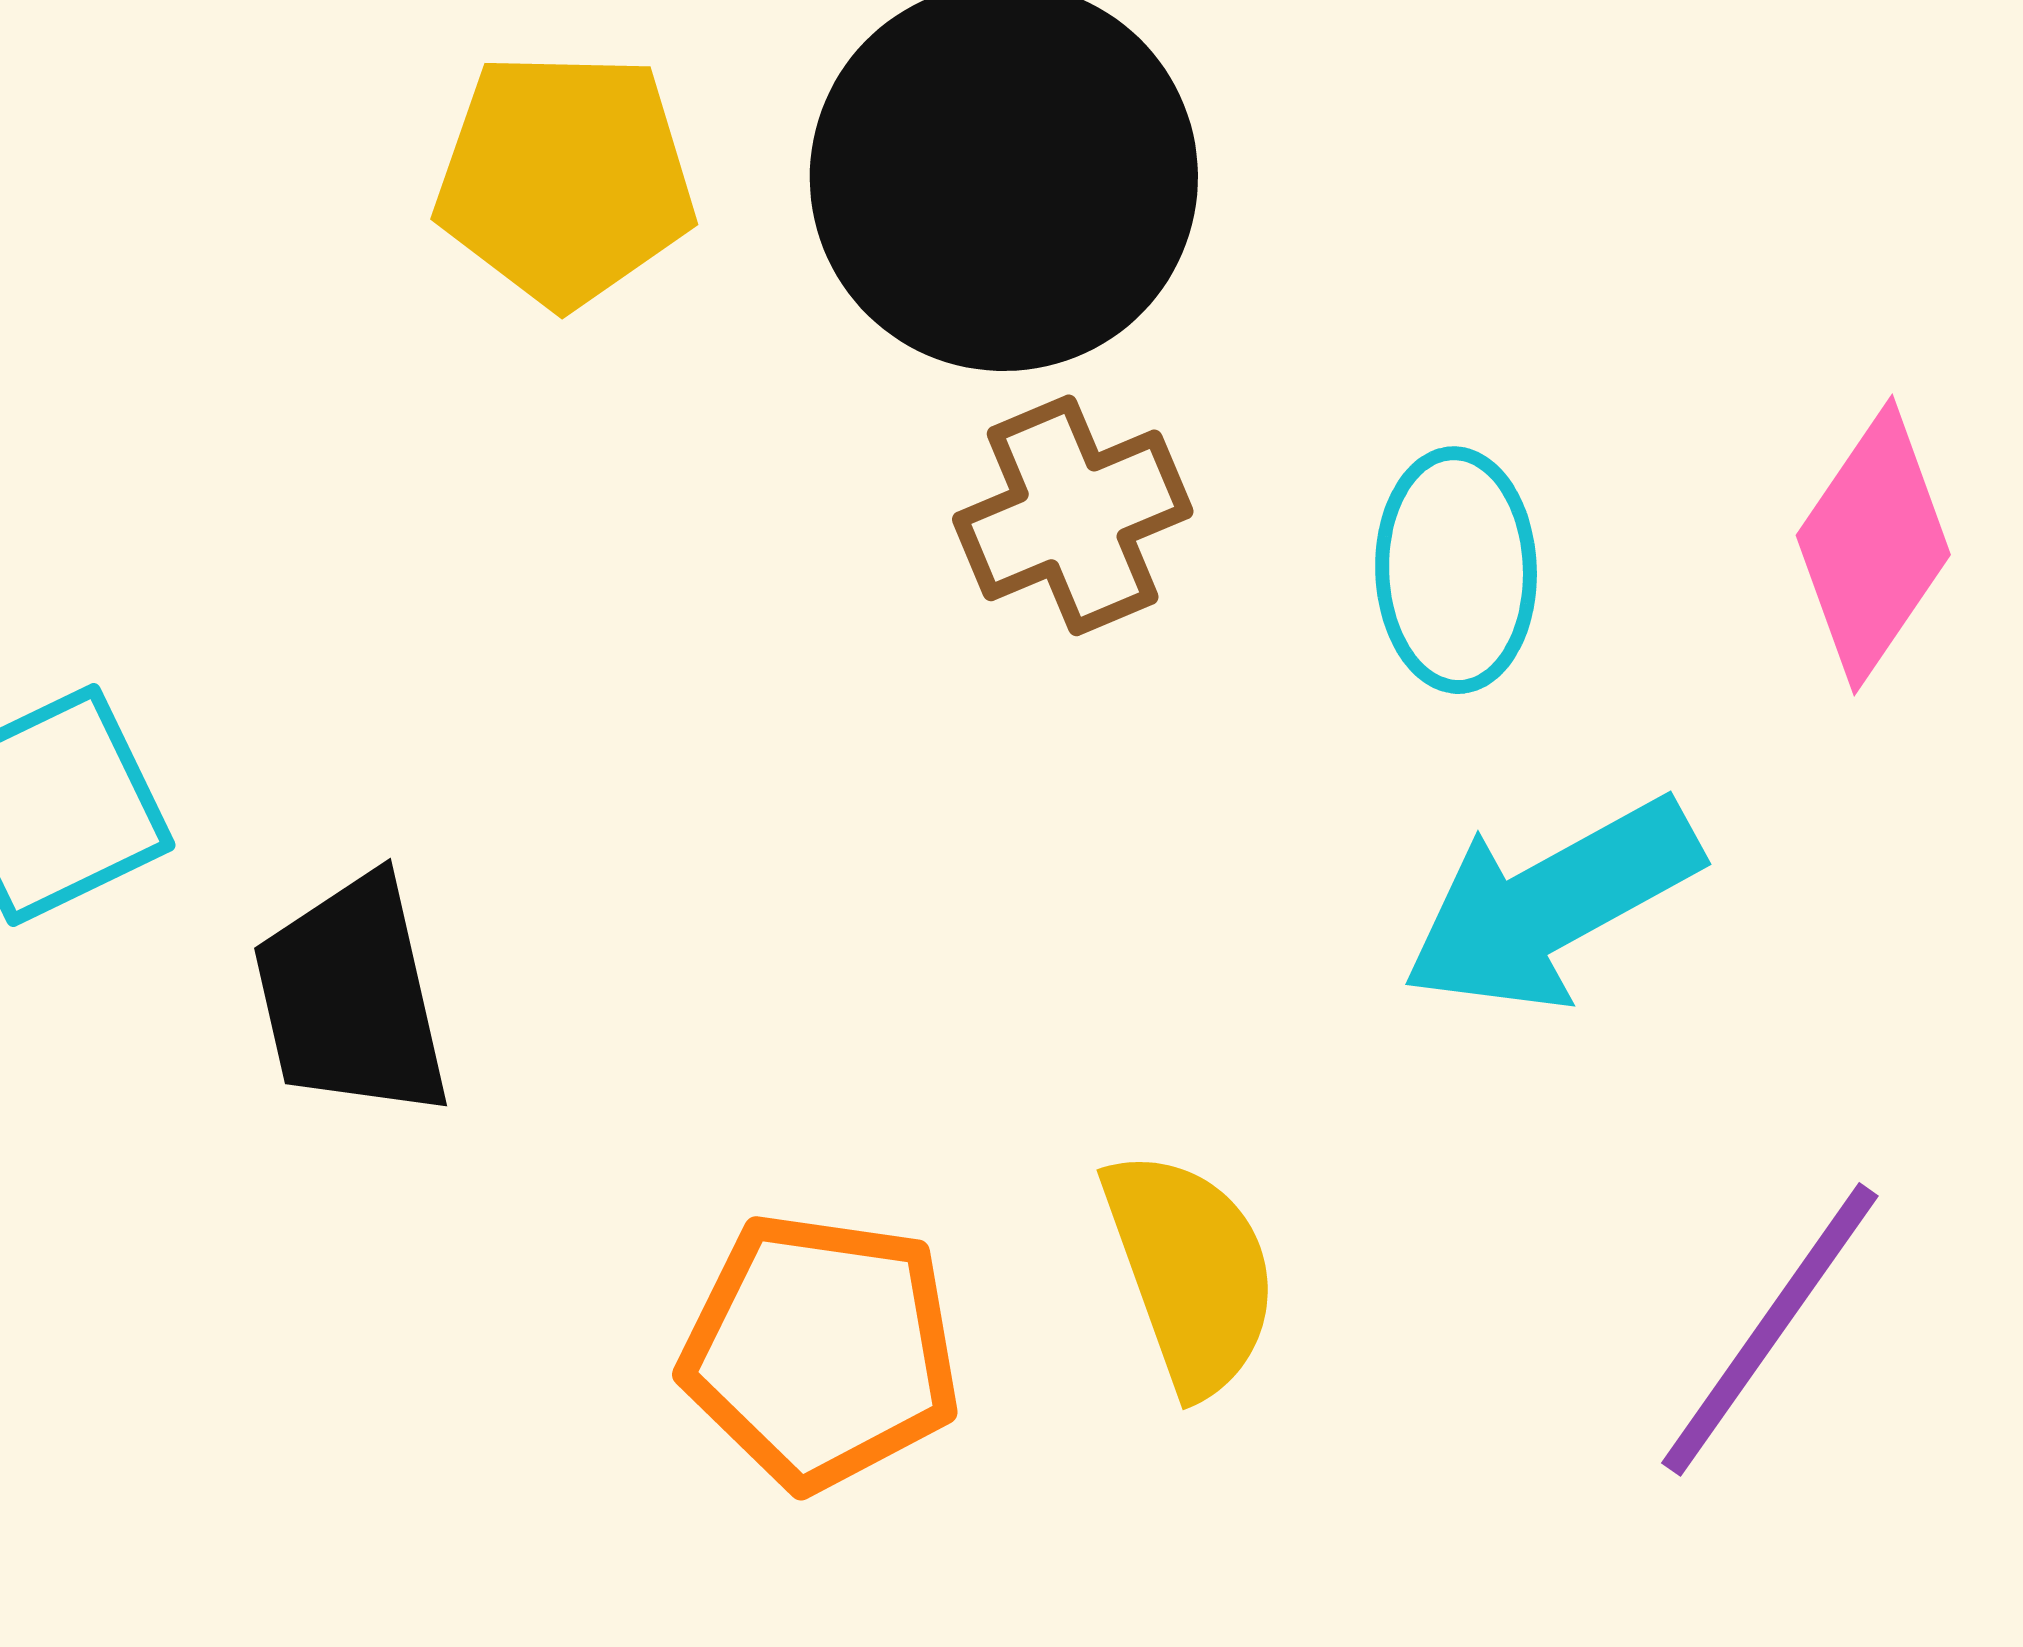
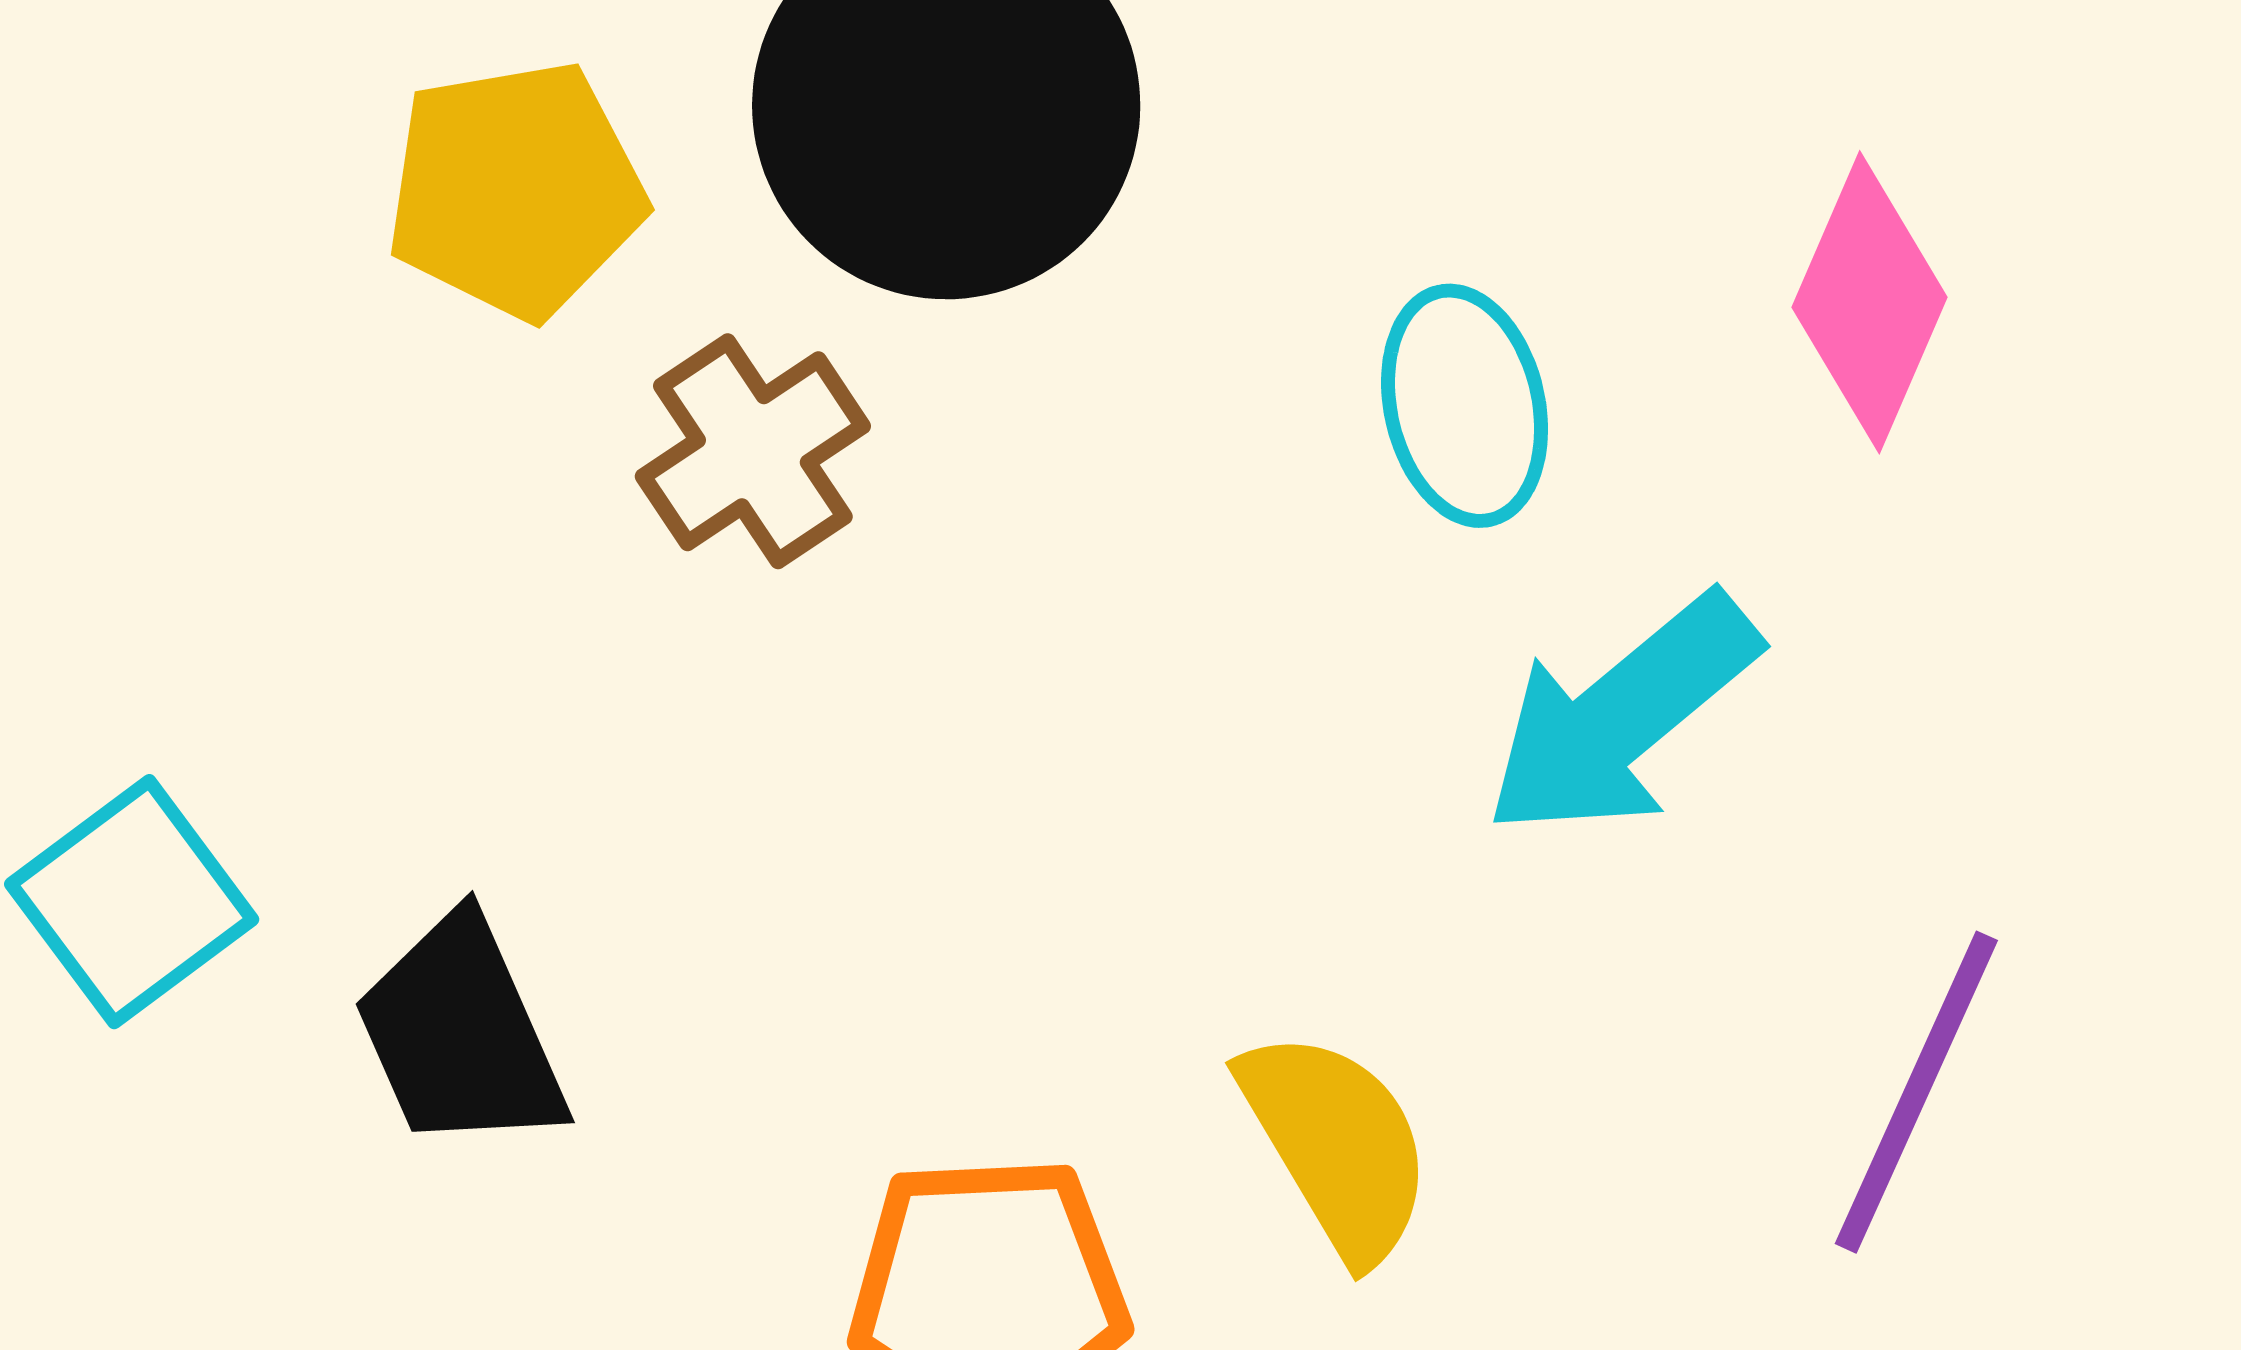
brown cross: (1073, 515) -> (753, 451), moved

